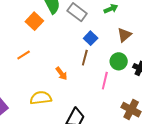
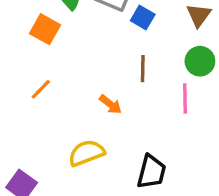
blue square: (91, 38) -> (143, 18), moved

